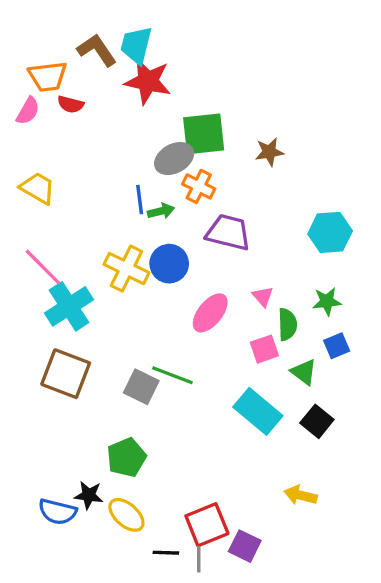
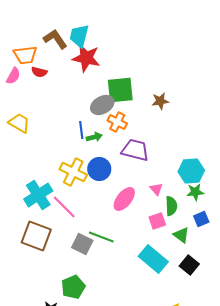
cyan hexagon: (330, 232) -> (191, 171), moved
pink line: (43, 267) -> (64, 207), moved

